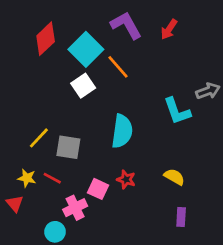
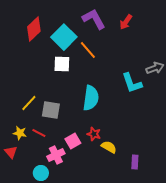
white square: (83, 86) -> (62, 64), turned 36
yellow semicircle: (174, 177) -> (109, 147), moved
pink square: (98, 189) -> (73, 141), turned 35

